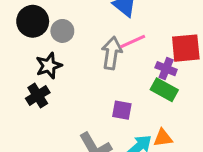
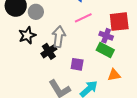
gray arrow: (112, 53) -> (59, 37), moved
black cross: (38, 96) -> (49, 51), moved
orange triangle: (163, 138) -> (114, 75), moved

